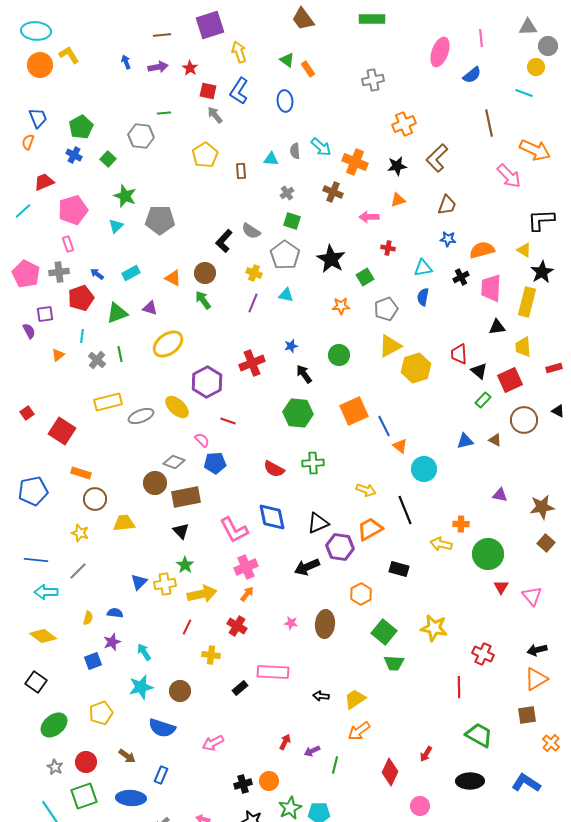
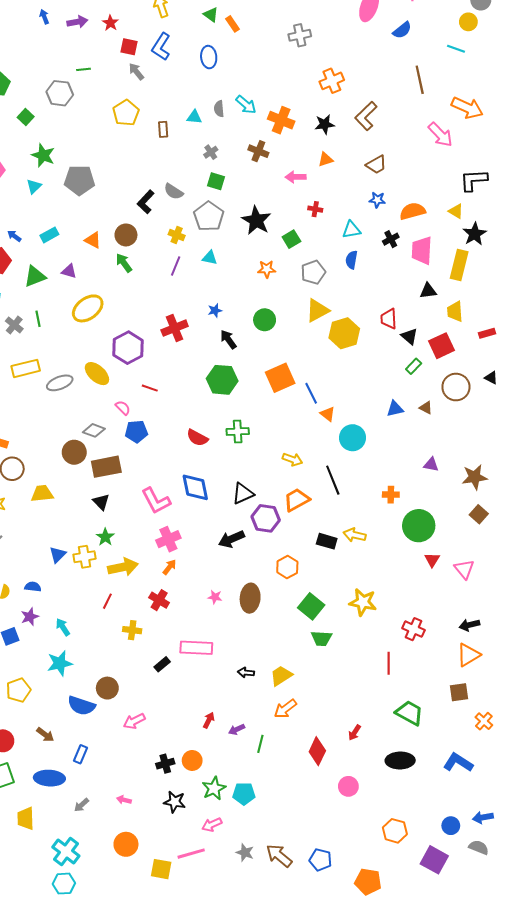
brown trapezoid: (447, 205) -> (376, 165), turned 40
yellow arrow: (441, 544) -> (355, 535), moved
brown circle: (180, 691) -> (107, 688), moved

